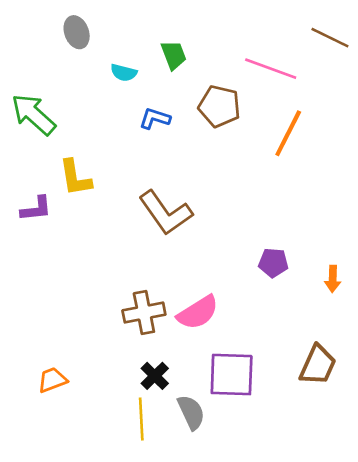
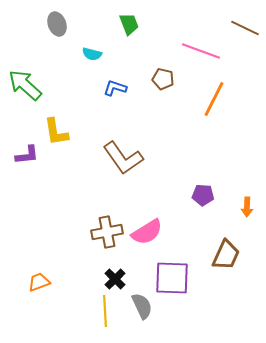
green trapezoid: (174, 55) -> (129, 24), moved
brown pentagon: (219, 106) -> (163, 79), size x0.7
brown trapezoid: (318, 365) -> (226, 255), moved

